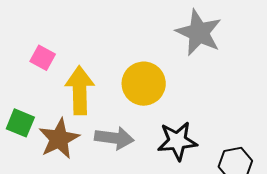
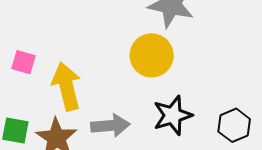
yellow circle: (144, 84) -> (152, 55), moved

